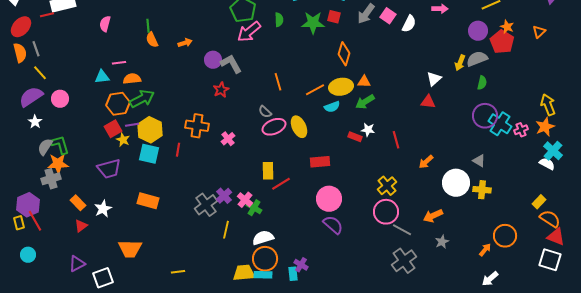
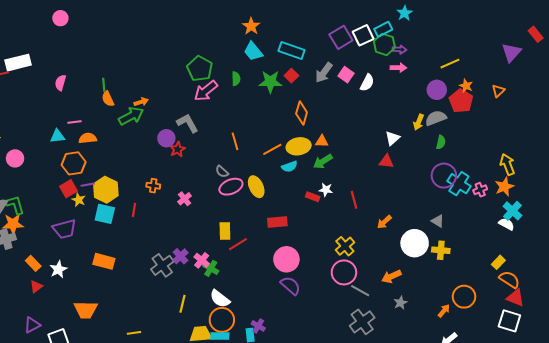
red square: (334, 17) -> (291, 76), turned 32
purple circle: (213, 60) -> (166, 138), moved
green arrow: (142, 99) -> (131, 116), moved
orange cross: (197, 126) -> (153, 186), size x0.6
yellow line: (226, 230) -> (183, 304), moved
white semicircle: (263, 238) -> (220, 299), turned -125

